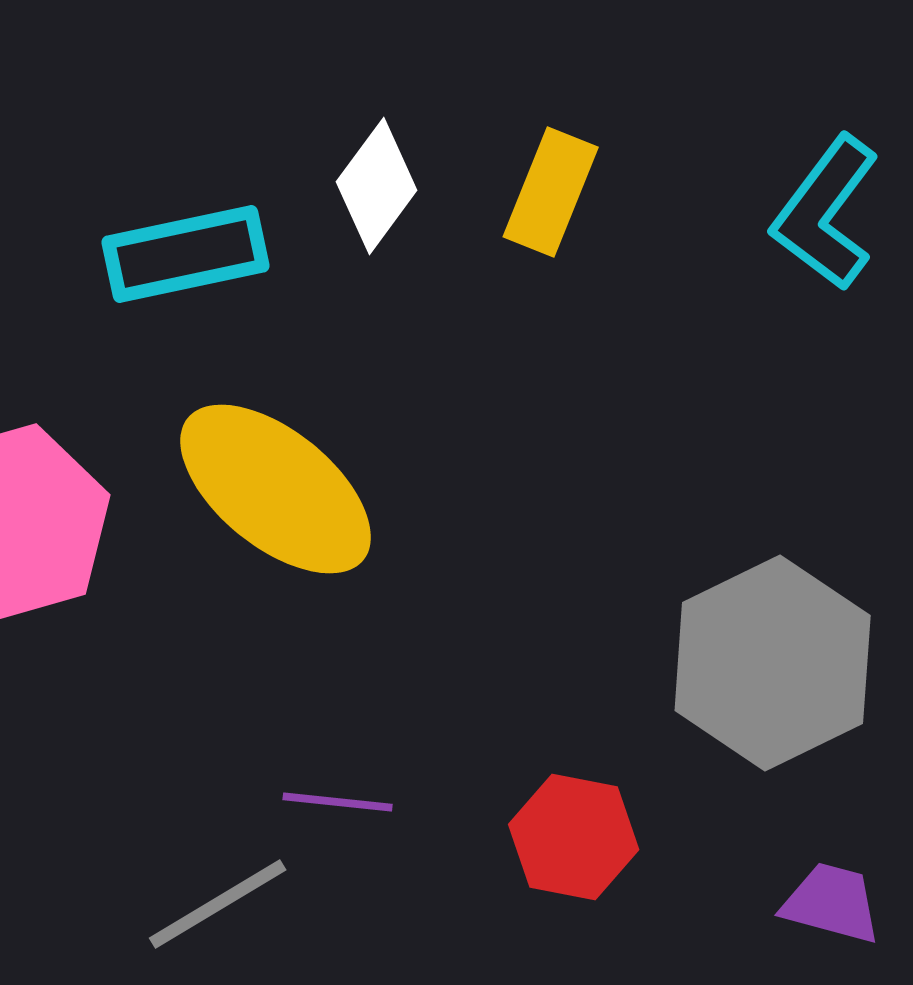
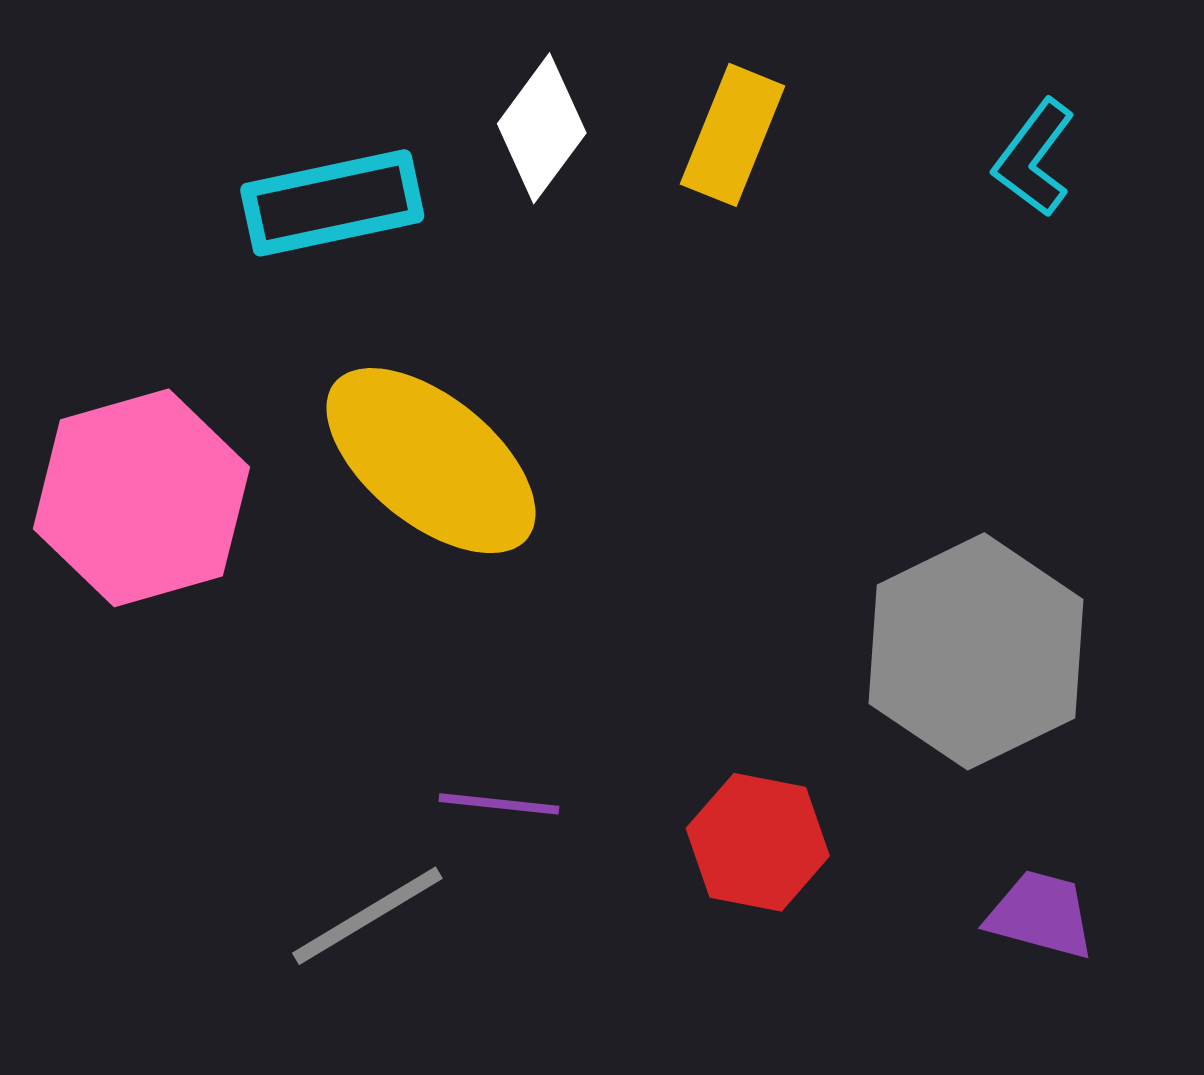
cyan L-shape: (826, 213) -> (1034, 158), size x0.7

